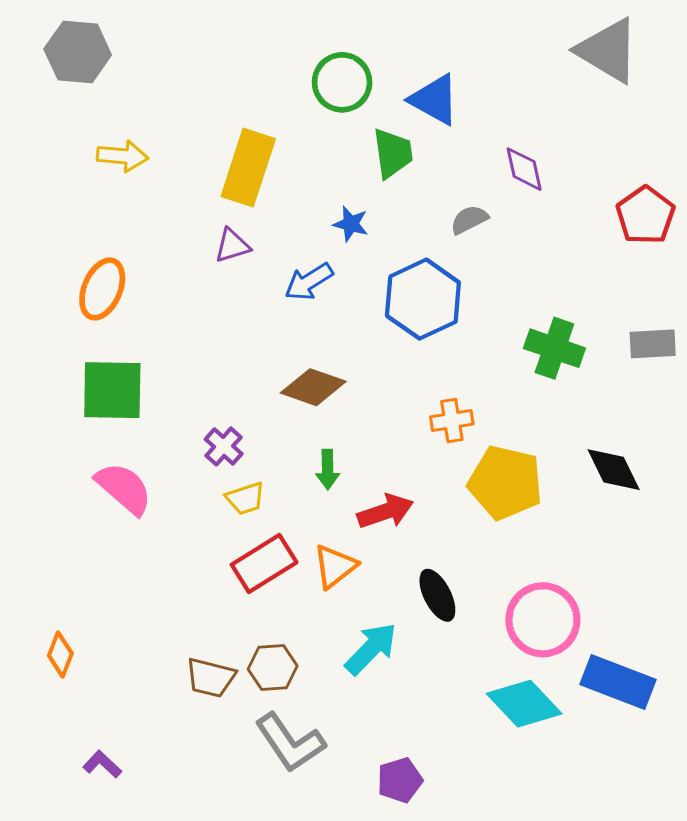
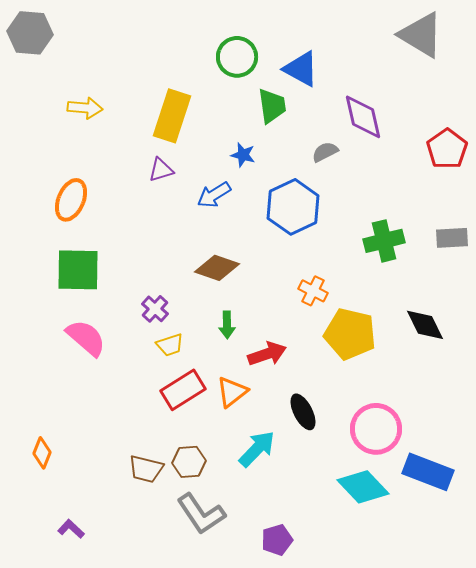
gray hexagon: (78, 52) -> (30, 33), moved
purple diamond: (524, 169) -> (363, 117), size x1.4
green cross: (554, 348) -> (384, 241), turned -33
orange cross: (452, 420) -> (313, 291), turned 36

